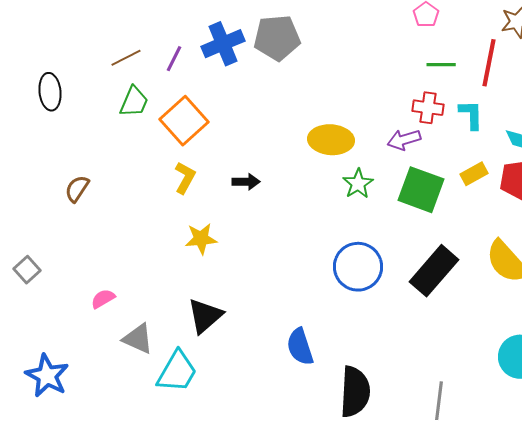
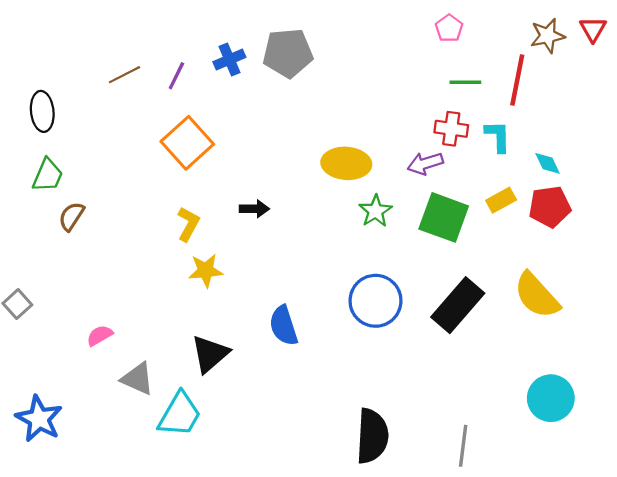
blue cross: (223, 44) -> (229, 60), size x0.7
green trapezoid: (134, 102) -> (48, 175), moved
yellow L-shape: (185, 178) -> (188, 224), moved
blue semicircle: (300, 347) -> (284, 326), moved

